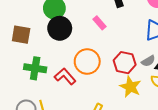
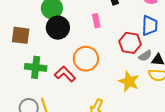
pink rectangle: (99, 23) -> (96, 21), turned 32
red hexagon: (125, 63) -> (130, 43), moved

